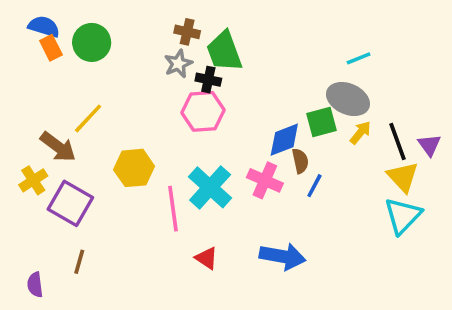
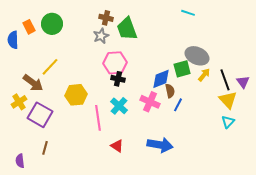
blue semicircle: (44, 27) -> (13, 40), moved, turned -108
cyan line: (359, 58) -> (188, 13), moved, turned 40
black cross: (208, 80) -> (118, 79), moved
cyan cross: (210, 187) -> (119, 106), size x0.7
cyan triangle: (403, 216) -> (228, 122), size x0.6

